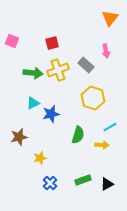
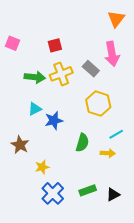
pink arrow: (106, 51) -> (112, 54), size x1.6
brown star: (19, 137) -> (20, 145), turned -30
blue cross: (50, 183) -> (53, 193), size x1.5

